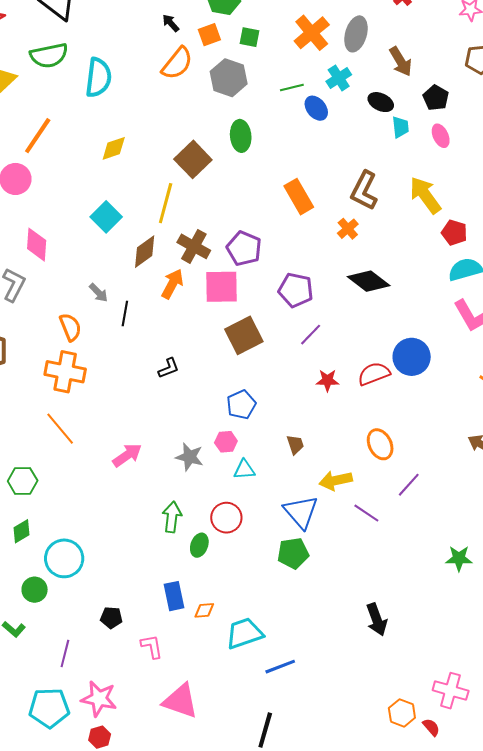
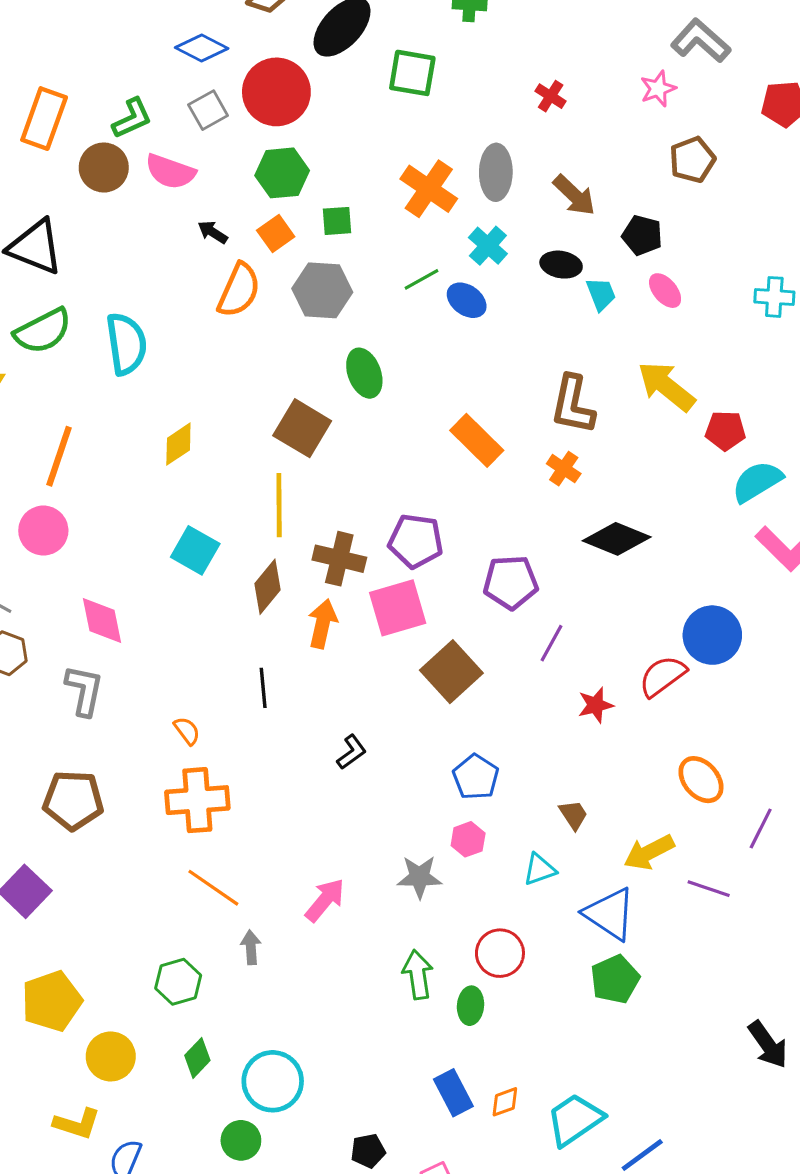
gray arrow: (98, 293) -> (251, 947), moved, turned -125
orange semicircle: (70, 327) -> (187, 731), size x0.7
cyan triangle: (244, 470) -> (540, 869), moved

